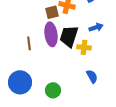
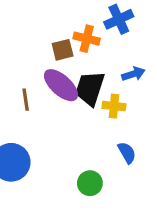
purple ellipse: (51, 34) -> (61, 85), turned -40
green circle: (53, 90) -> (90, 183), moved

